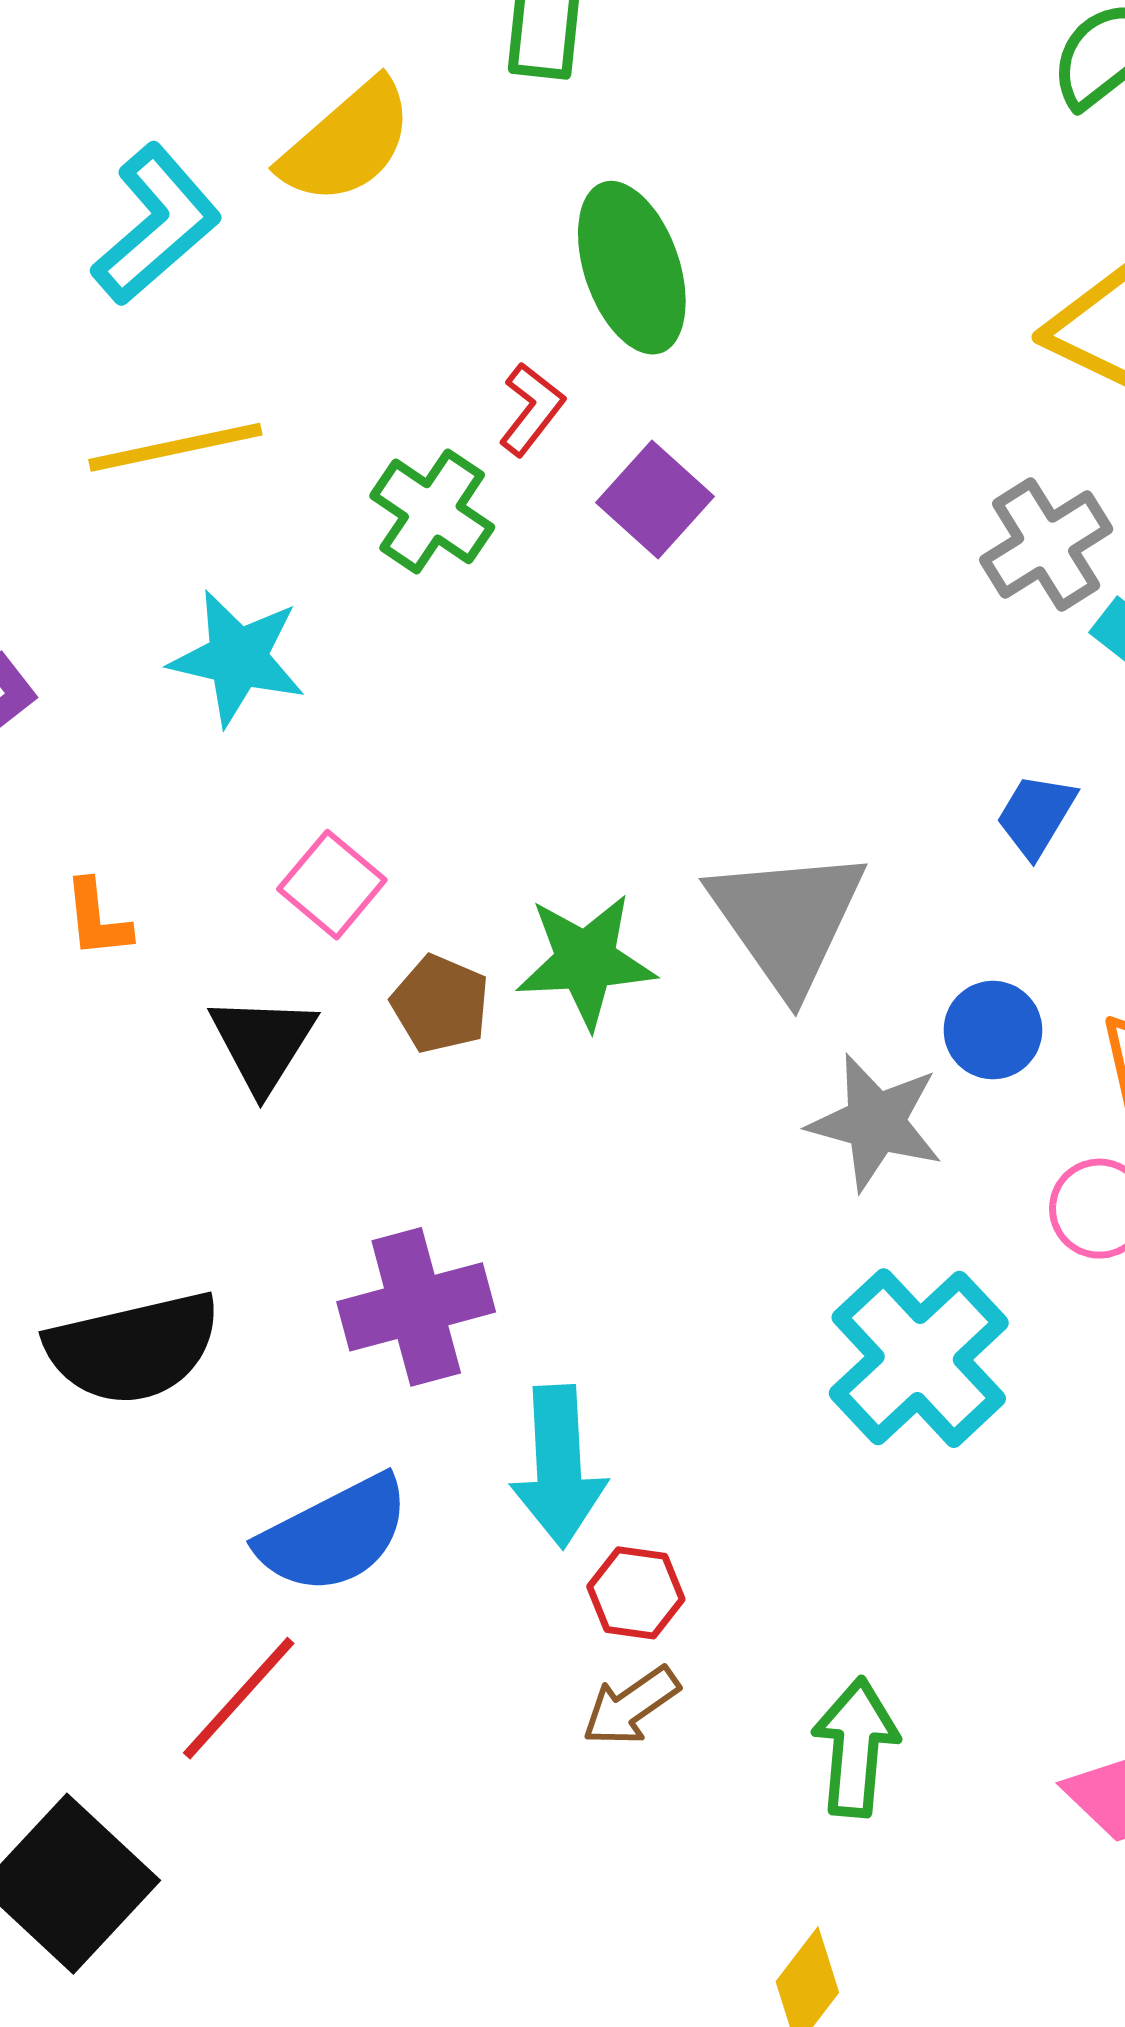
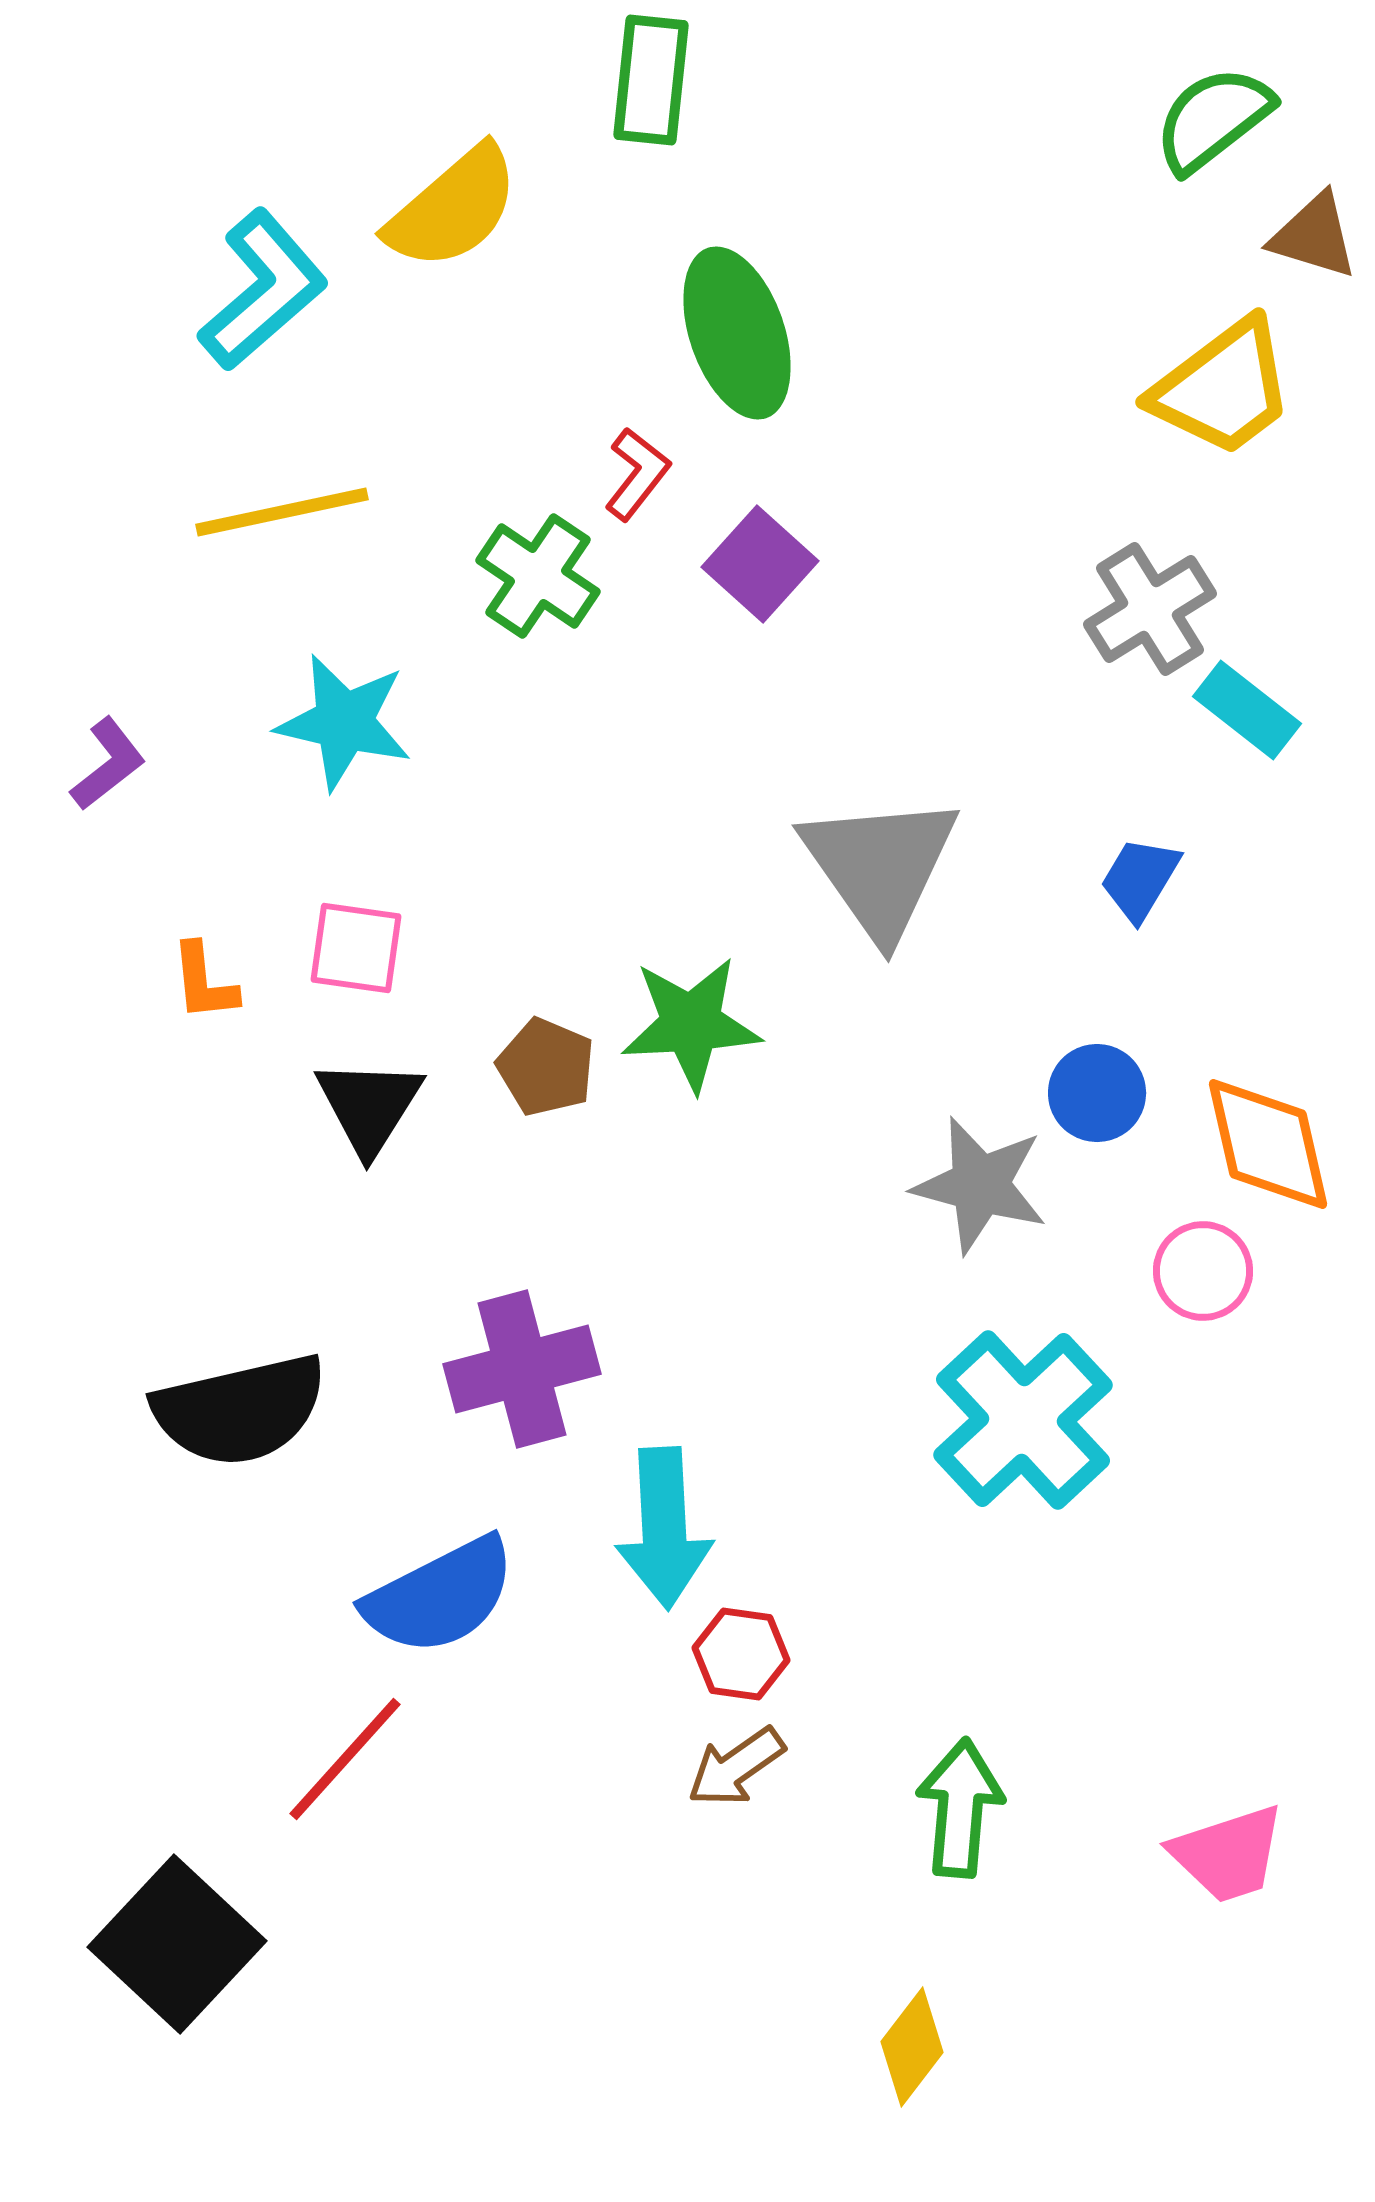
pink square: (332, 885) -> (356, 948), moved, turned -32
gray triangle: (787, 920) -> (880, 866), moved

